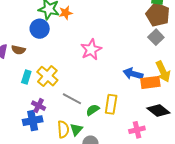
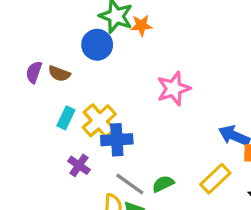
gray line: (72, 99) -> (130, 184), moved
yellow rectangle: (111, 104) -> (215, 179), moved, turned 30
blue cross: (33, 121) -> (117, 140), moved

